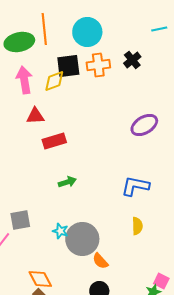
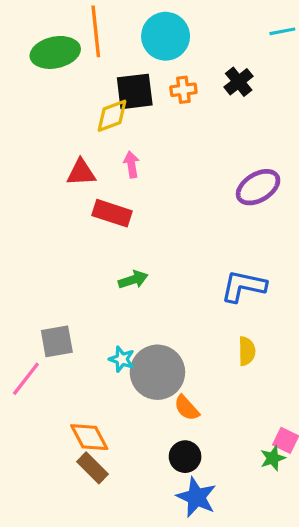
orange cross: (98, 65) -> (183, 90), size x0.7
pink arrow: (24, 80) -> (131, 164), moved, size x0.6
red rectangle: (54, 141) -> (112, 213), turned 35

